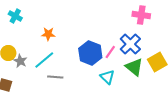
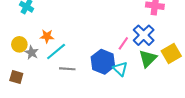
orange star: (48, 34) -> (47, 36), moved
blue hexagon: (90, 53) -> (103, 62), moved
green triangle: (134, 67) -> (148, 59), turned 36

